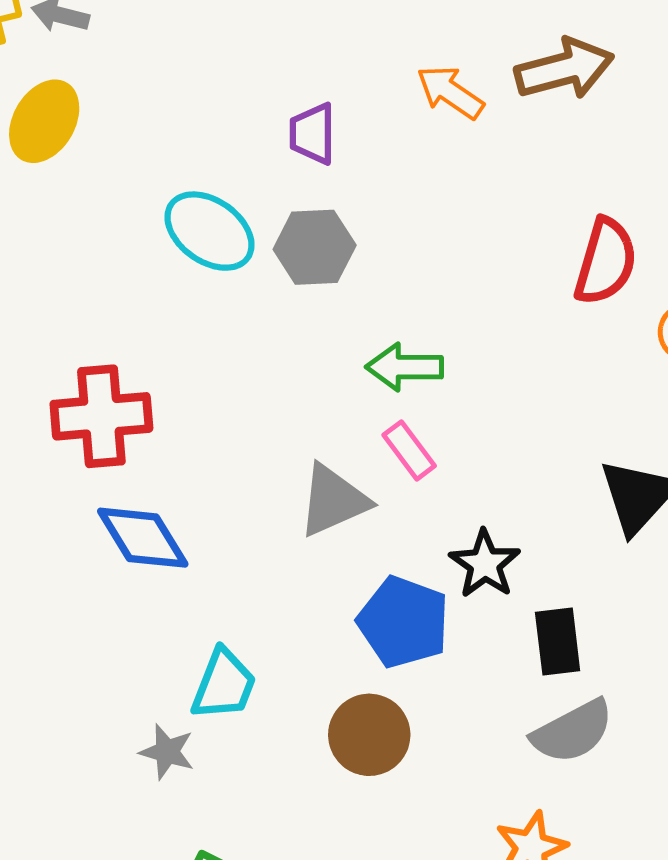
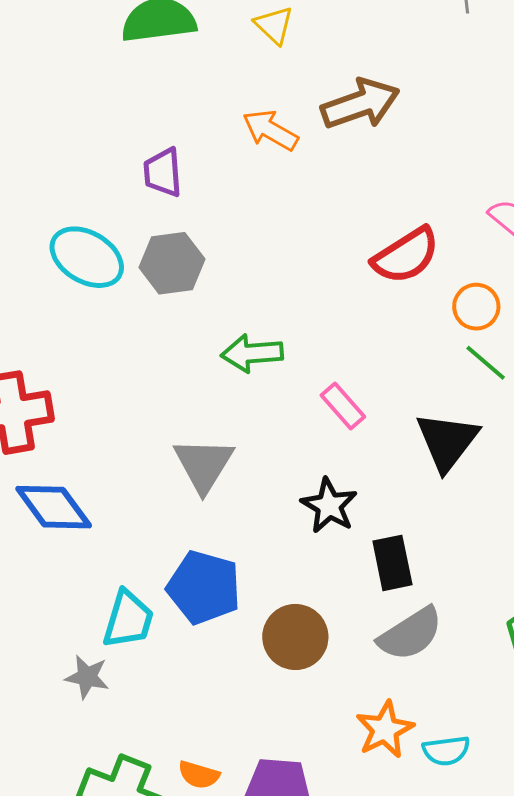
red semicircle: (606, 262) -> (406, 256), turned 46
pink rectangle: (409, 450) -> (343, 406), moved
gray triangle: (333, 500) -> (204, 465), turned -30
blue pentagon: (403, 622) -> (204, 587), moved
brown circle: (369, 735) -> (295, 637), moved

